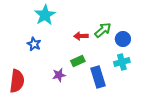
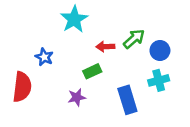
cyan star: (45, 15) -> (74, 19), moved
green rectangle: (78, 61) -> (92, 71), moved
red semicircle: (17, 81) -> (22, 87), moved

